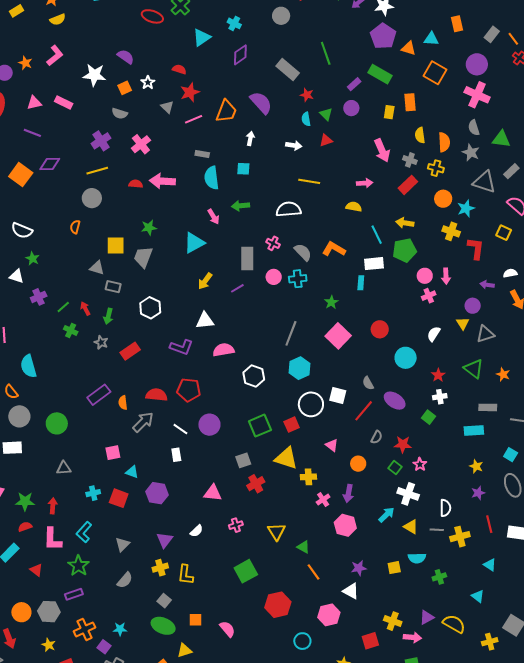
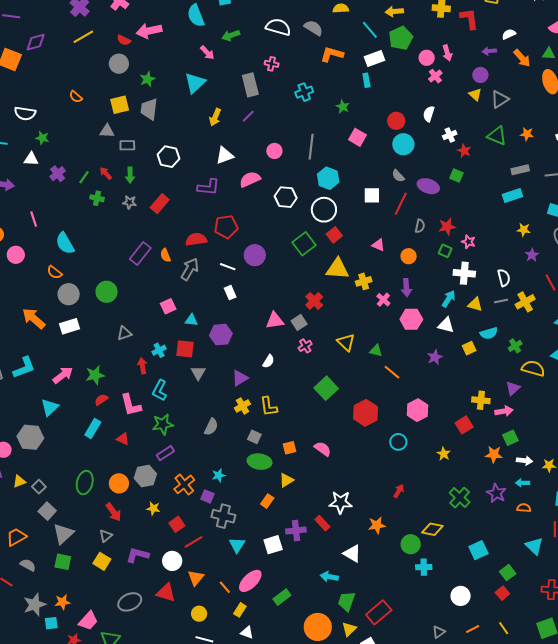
red semicircle: (136, 184) -> (124, 40), turned -144
gray circle: (92, 198) -> (119, 64), moved
white semicircle: (289, 209) -> (278, 27), turned 35
orange semicircle: (75, 227) -> (76, 97), turned -48
gray semicircle: (303, 252) -> (313, 28), moved
pink circle: (274, 277) -> (274, 151), moved
white semicircle: (434, 334) -> (429, 114), moved
pink square: (338, 336) -> (358, 137), size x0.7
cyan circle: (406, 358) -> (403, 144), moved
white cross: (440, 397) -> (450, 135), moved
white circle: (311, 404) -> (324, 210), moved
green square: (428, 417) -> (456, 176), moved
gray square: (243, 460) -> (299, 322), moved
red arrow: (53, 506) -> (142, 366), moved
purple triangle: (165, 540) -> (240, 378), turned 36
gray triangle: (122, 544) -> (198, 373), moved
green star: (79, 566) -> (163, 424), turned -30
white triangle: (351, 591) -> (446, 325), moved
yellow semicircle: (454, 624) -> (533, 368), moved

